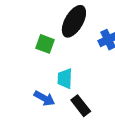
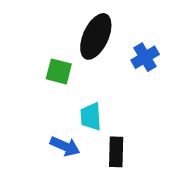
black rectangle: (81, 106) -> (116, 152), turned 45

